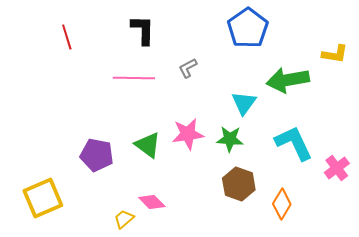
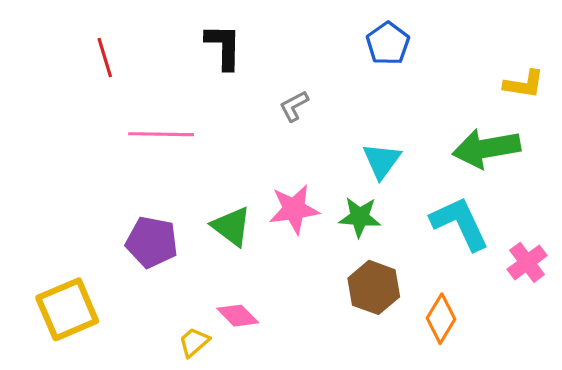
blue pentagon: (248, 28) -> (388, 43), size x0.7
pink line: (134, 78) -> (161, 134), moved
green arrow: (288, 80) -> (486, 148), moved

